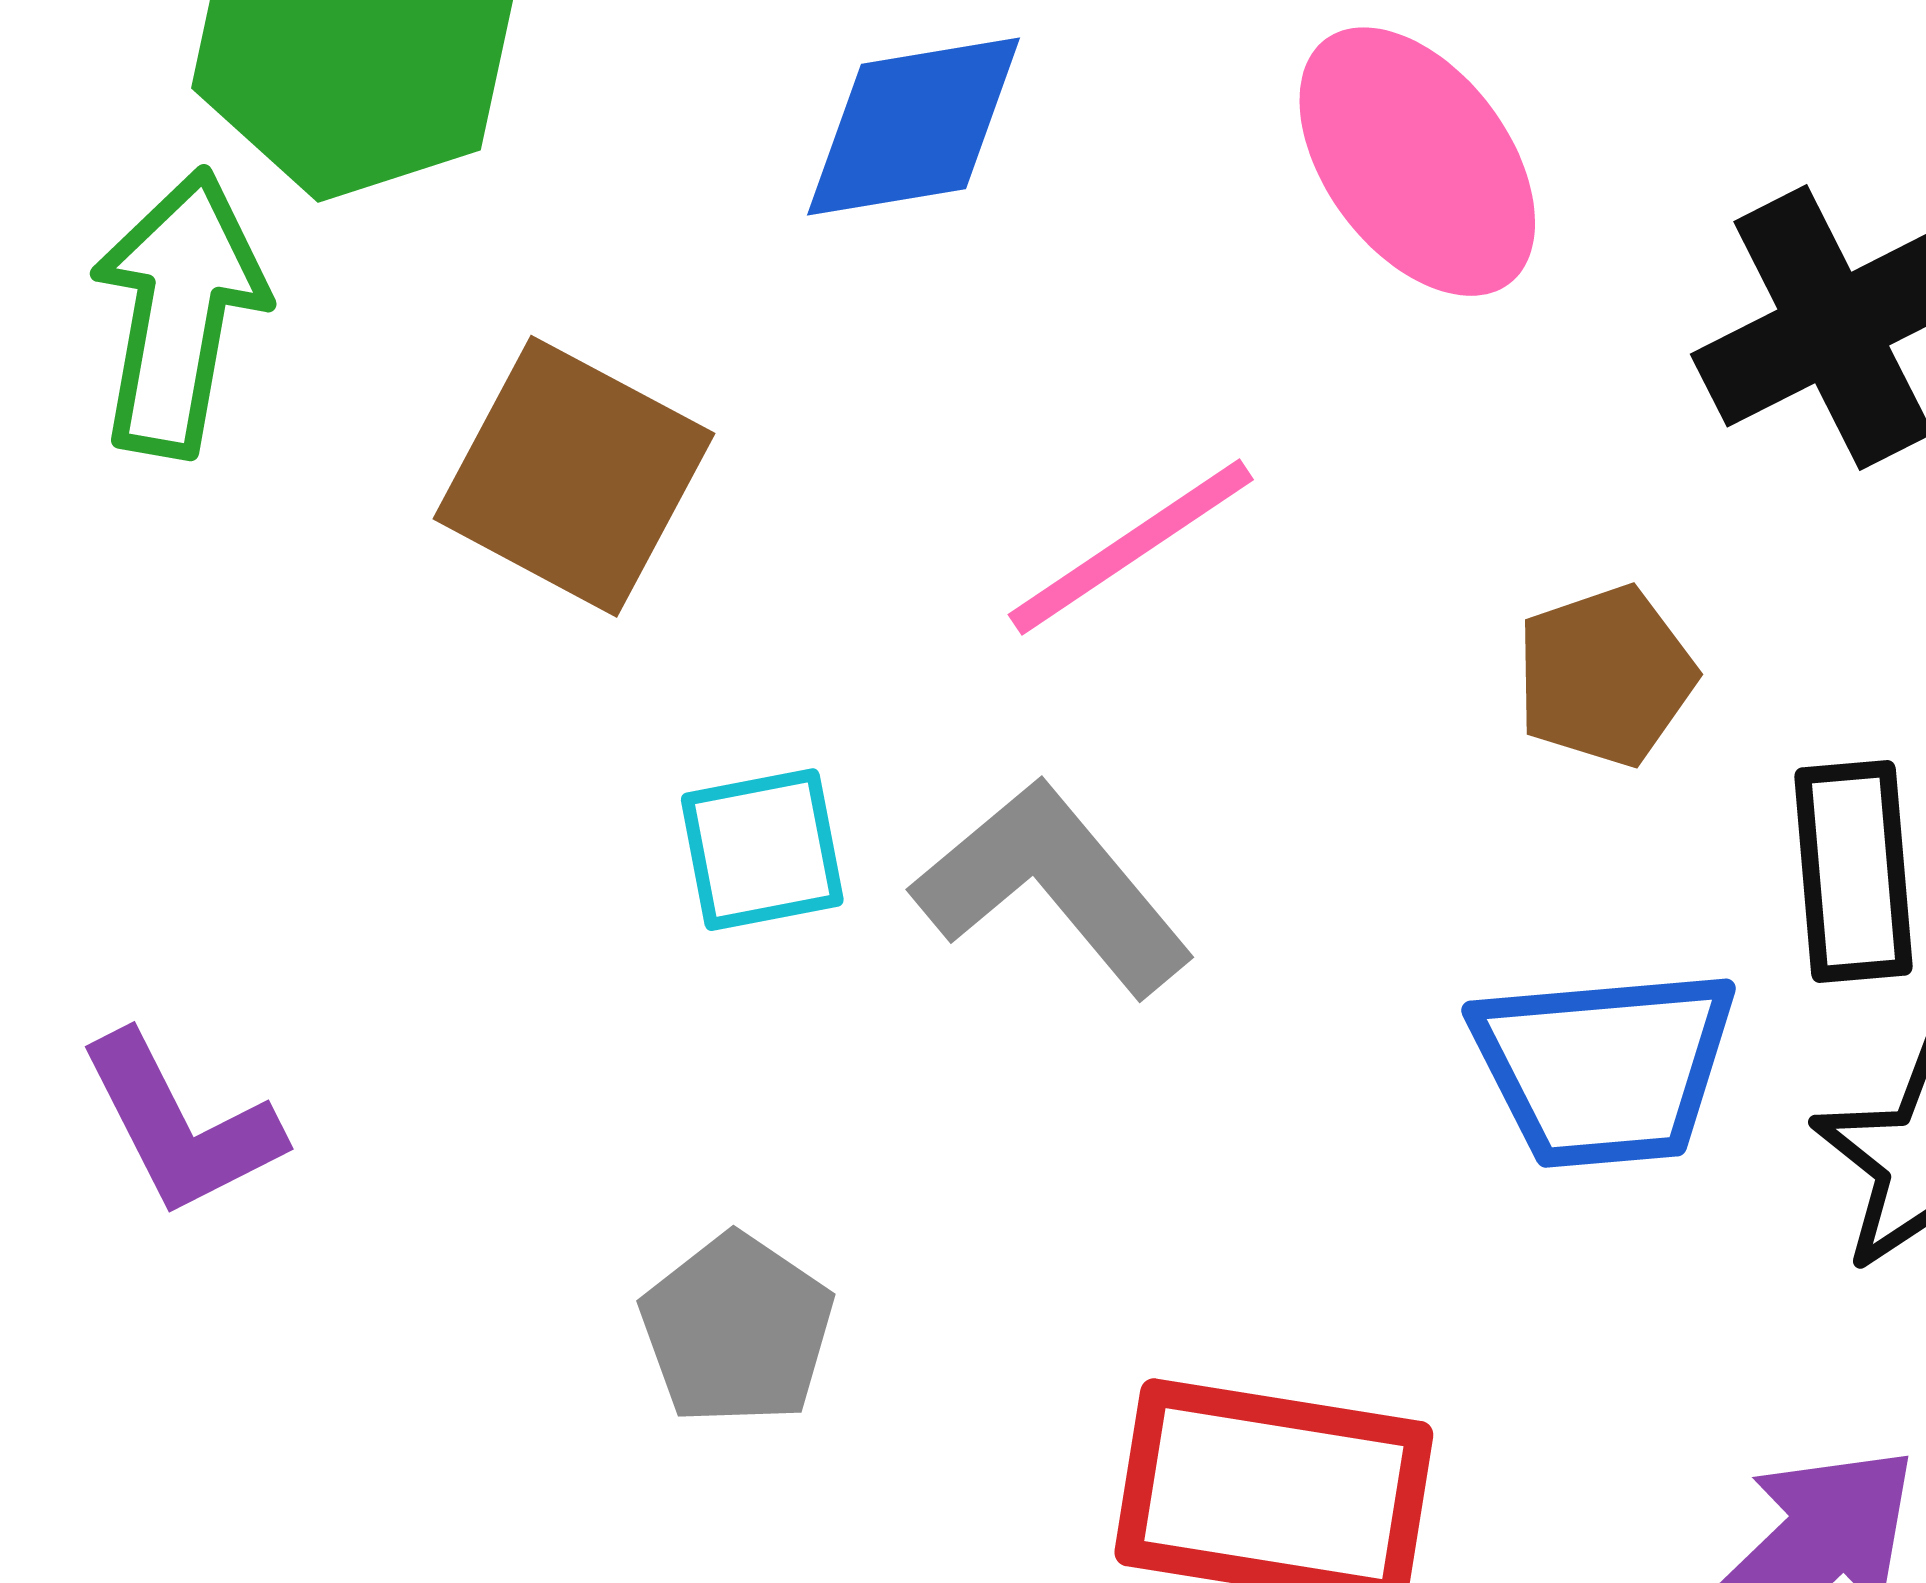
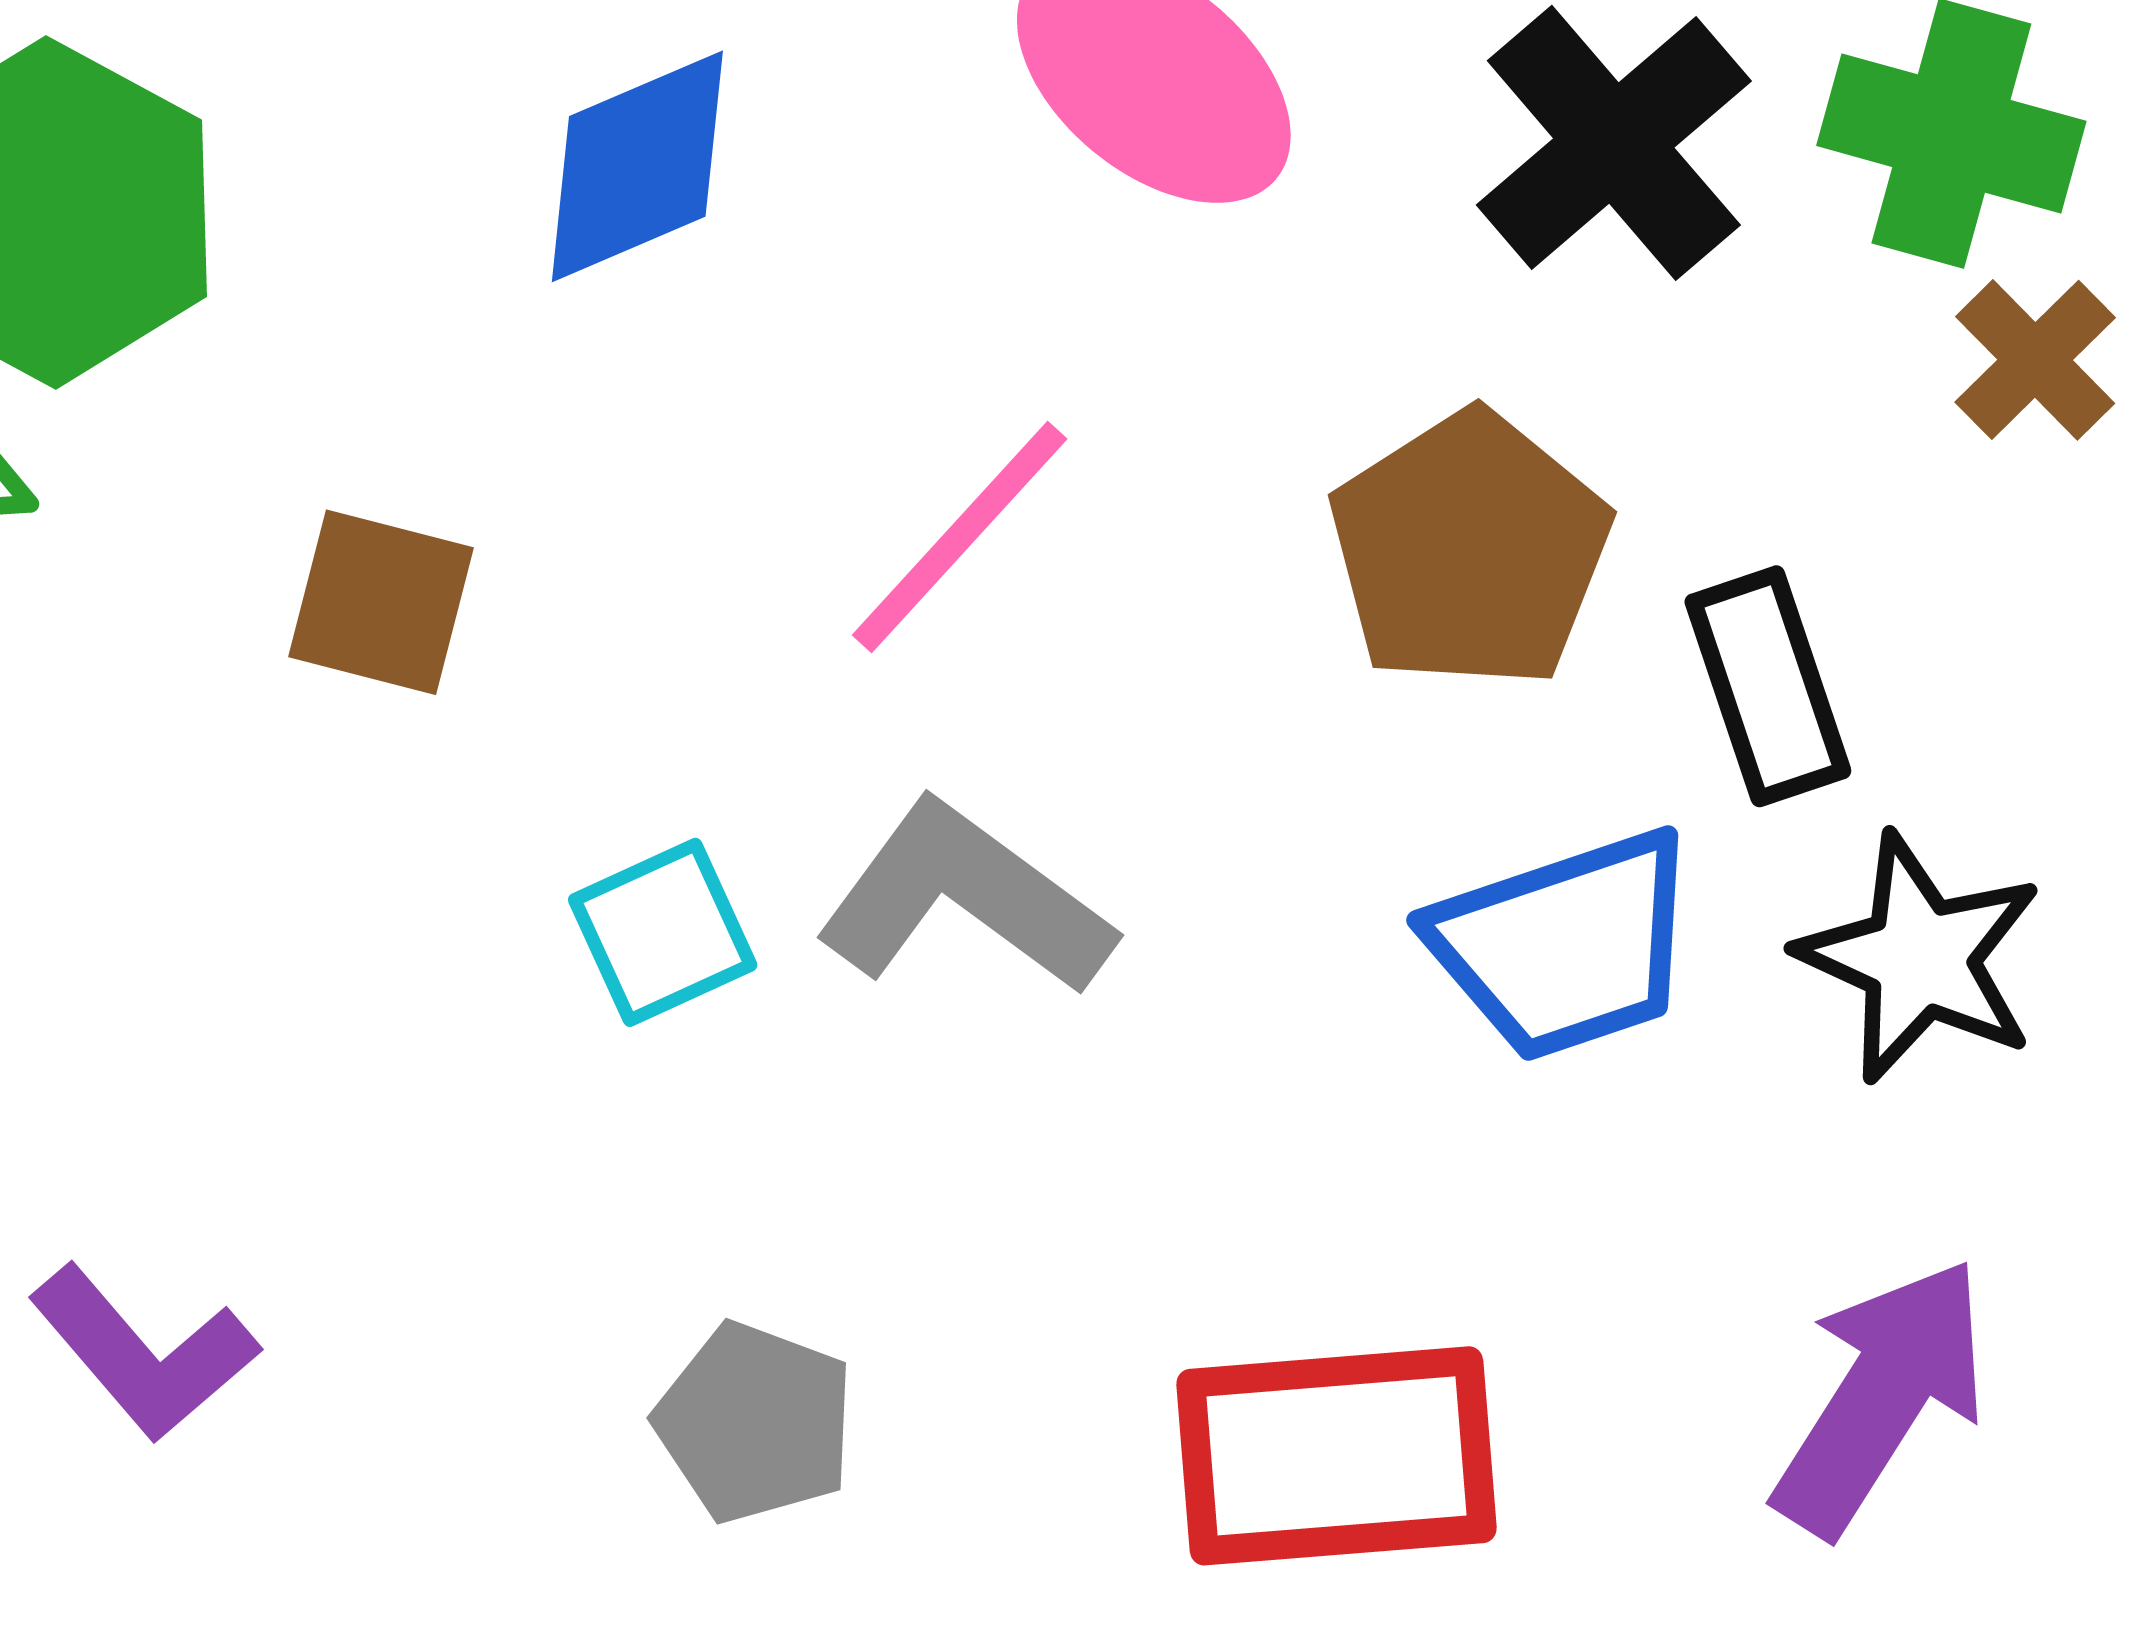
brown square: (574, 476) -> (381, 602), size x0.7
brown pentagon: (1605, 676) -> (1470, 550), size x1.5

